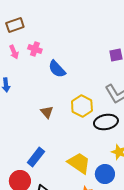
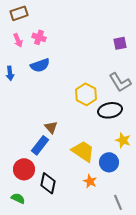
blue semicircle: (57, 69) -> (40, 65), moved, turned -66
brown triangle: (47, 112) -> (51, 127), moved

